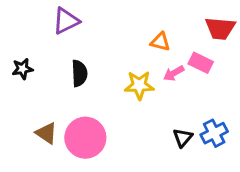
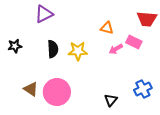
yellow star: (139, 85) -> (78, 51), moved
black triangle: (183, 138) -> (111, 100), moved

